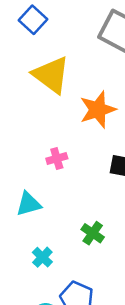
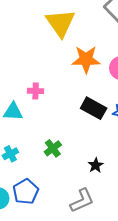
pink cross: (57, 158) -> (36, 91), moved

